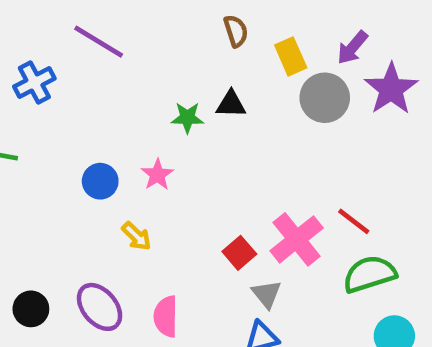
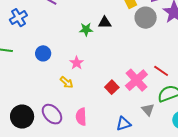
pink star: (157, 175) -> (77, 63), moved
blue circle: (100, 181) -> (43, 53), moved
gray triangle: (267, 294) -> (148, 110), moved
black circle: (31, 309) -> (22, 117), size x1.5

